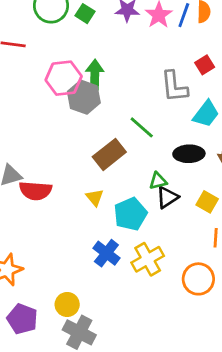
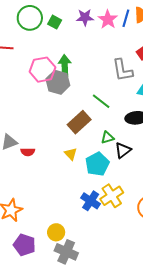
green triangle: (158, 181) -> (107, 138), moved
red semicircle: (35, 191) -> (28, 152), size x0.6
blue cross: (106, 253) -> (91, 201), moved

